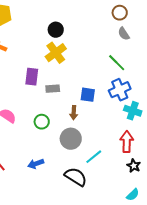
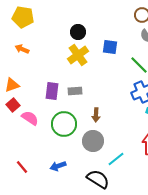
purple rectangle: (32, 77) -> (52, 91), moved
blue square: (88, 95) -> (110, 47), moved
green circle: (42, 122) -> (64, 124), size x1.6

